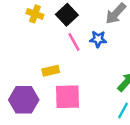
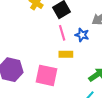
yellow rectangle: (51, 71) -> (66, 54), moved

